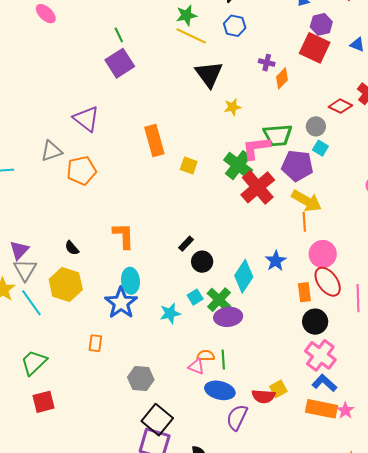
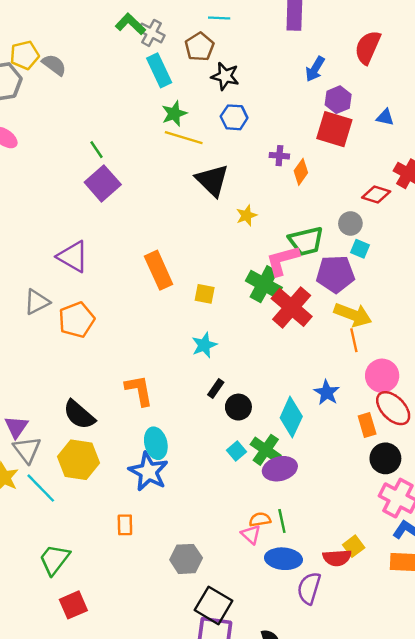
black semicircle: (72, 248) -> (79, 415), size x1.8
cyan star: (170, 313) -> (204, 345), moved
pink triangle: (196, 367) -> (251, 534), turned 30

